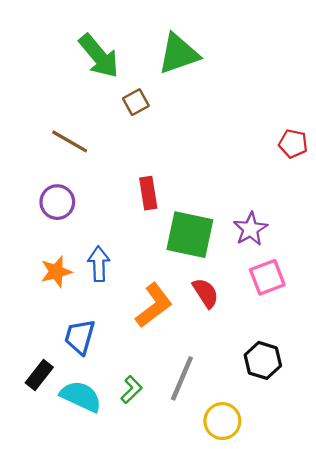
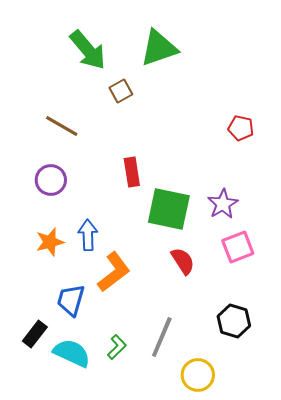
red pentagon: (293, 144) -> (241, 128), moved
orange L-shape: (154, 305) -> (114, 272), moved

